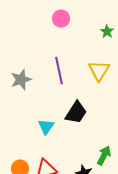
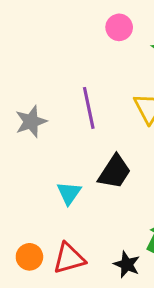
pink circle: (61, 19) -> (119, 27), moved

